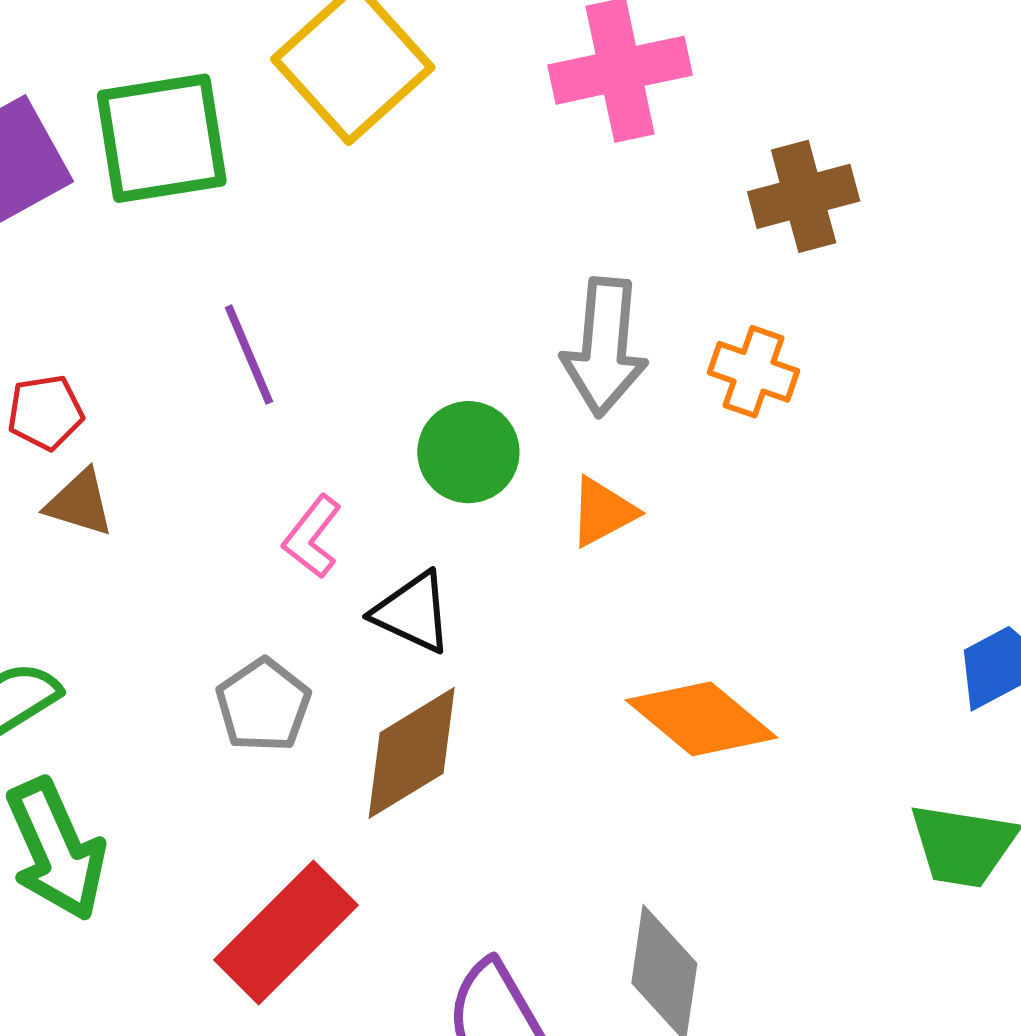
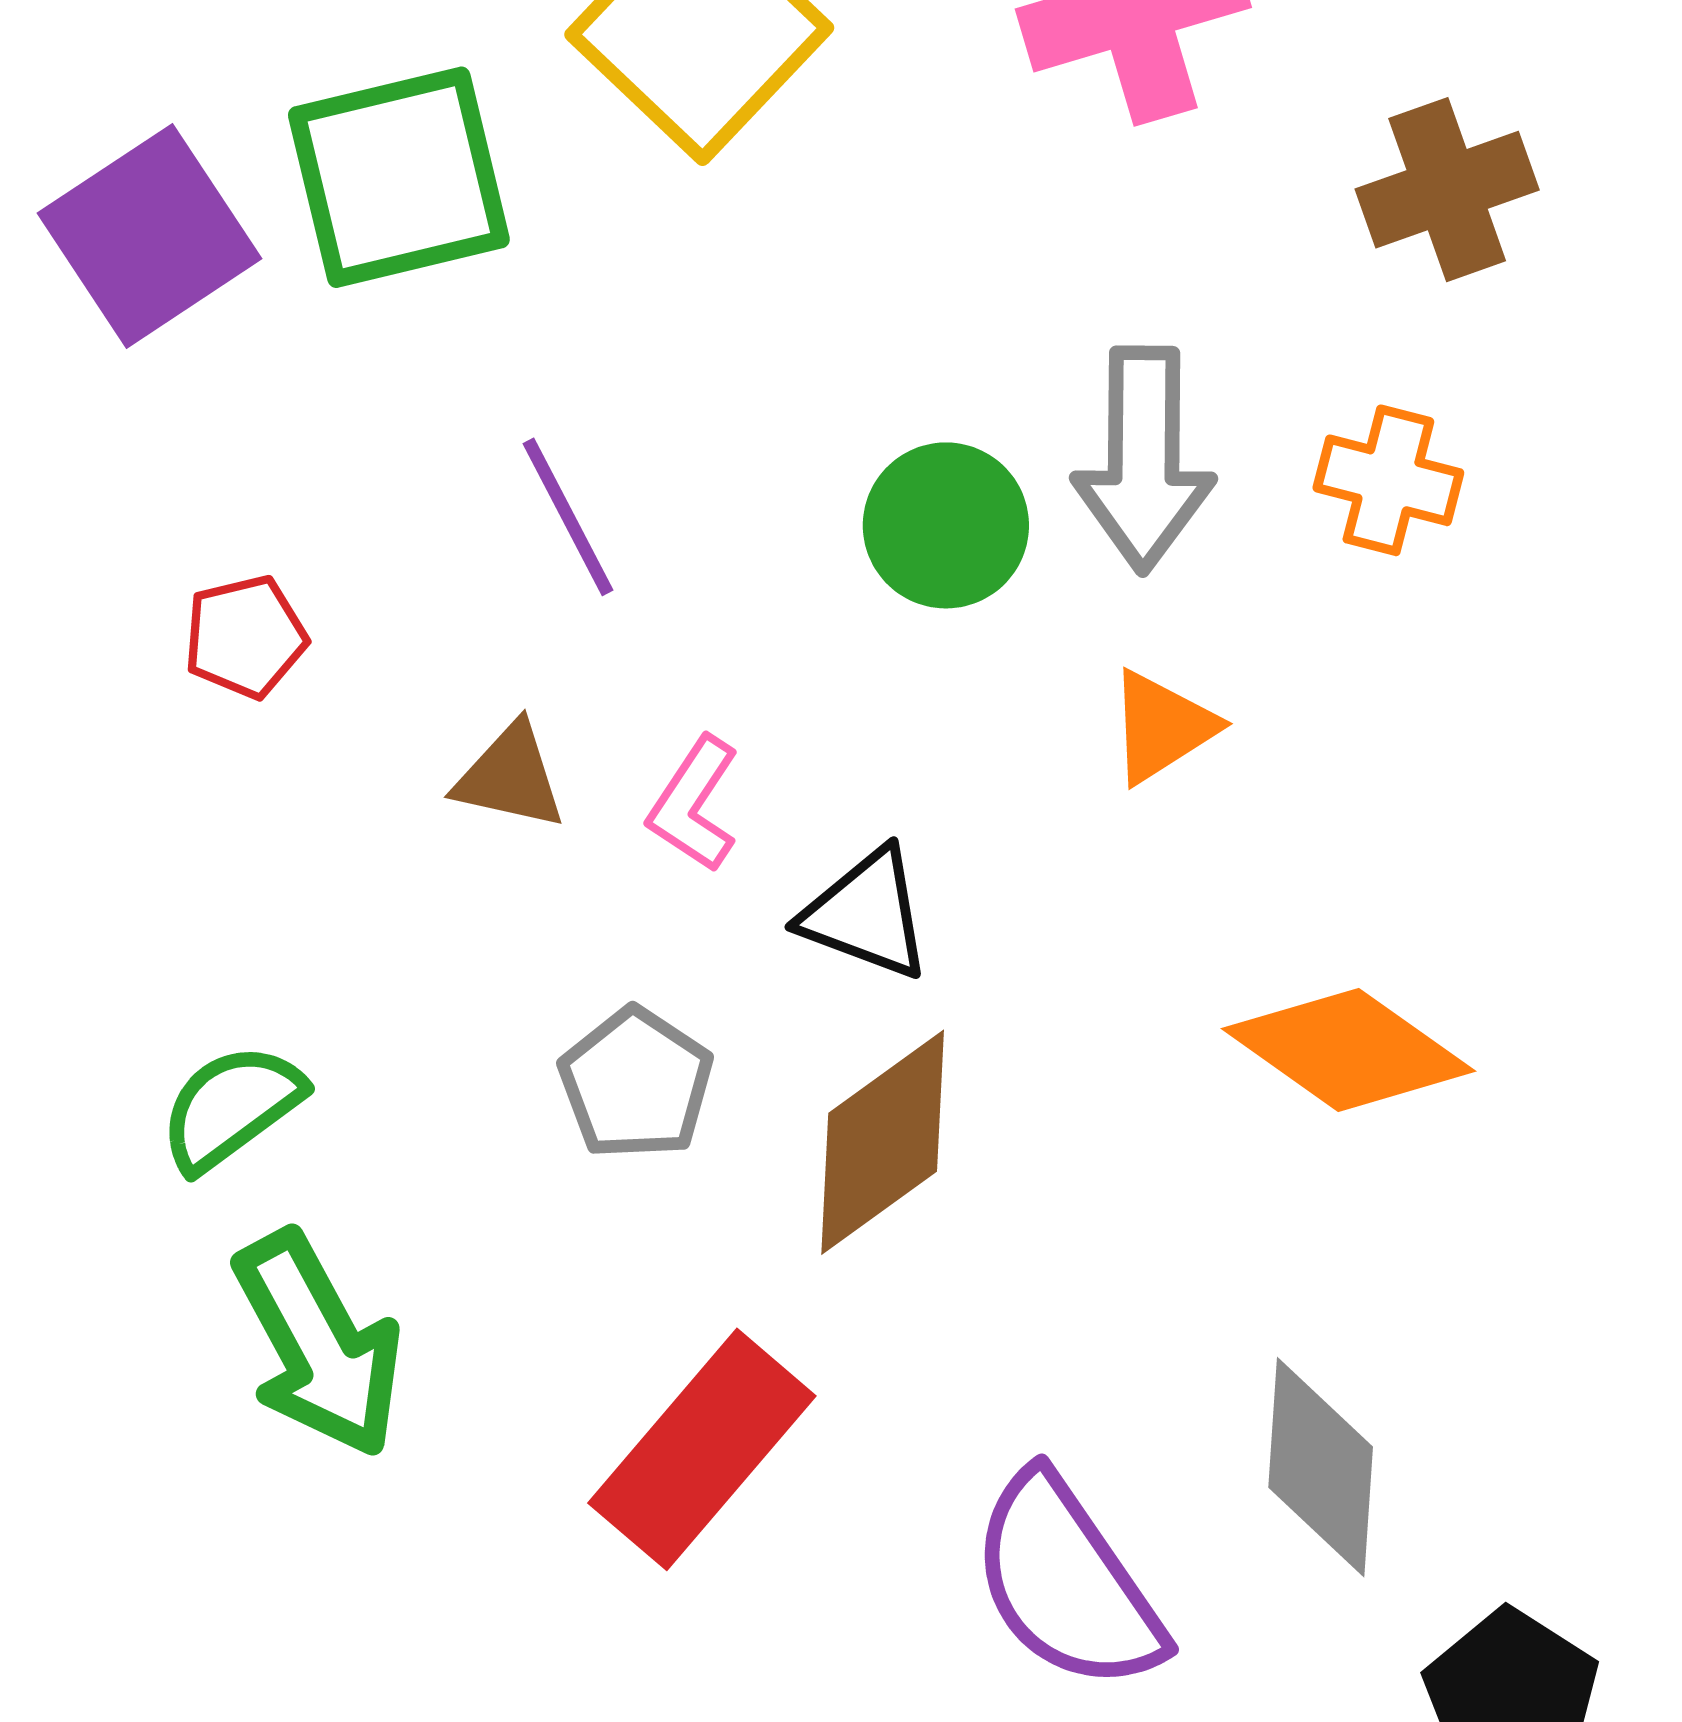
green circle: (468, 452) -> (946, 525), moved
brown triangle: (80, 503) -> (510, 777), moved

